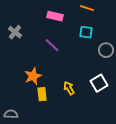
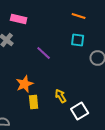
pink rectangle: (55, 16) -> (19, 19), moved
white square: (99, 83) -> (80, 111), moved

